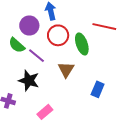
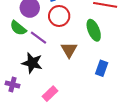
green ellipse: (82, 44) -> (94, 30), moved

